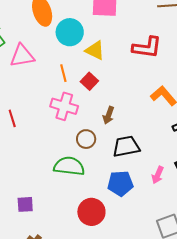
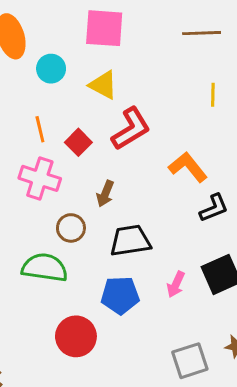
cyan circle: (70, 32) -> (51, 69), size x0.7
red L-shape: (147, 47) -> (131, 129), moved, turned -40
yellow triangle: (95, 50) -> (103, 85), moved

